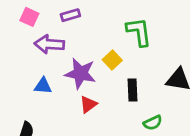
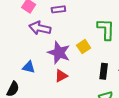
blue triangle: (43, 86) -> (29, 67), moved
black rectangle: (132, 90) -> (104, 71), moved

